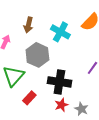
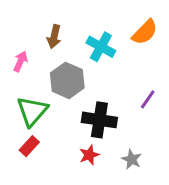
red rectangle: (29, 98) -> (29, 146), moved
red star: (61, 105) -> (89, 155), moved

